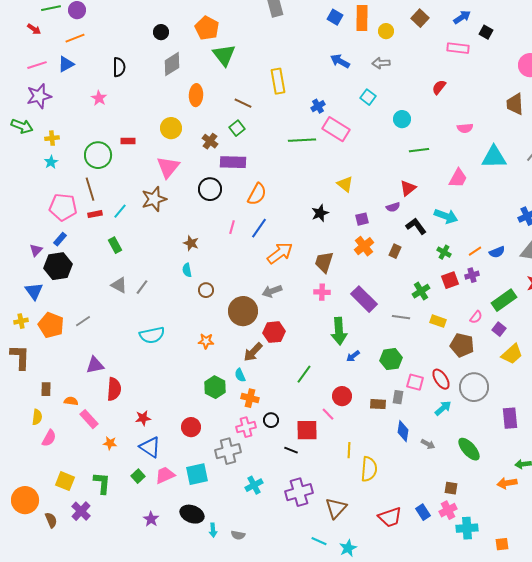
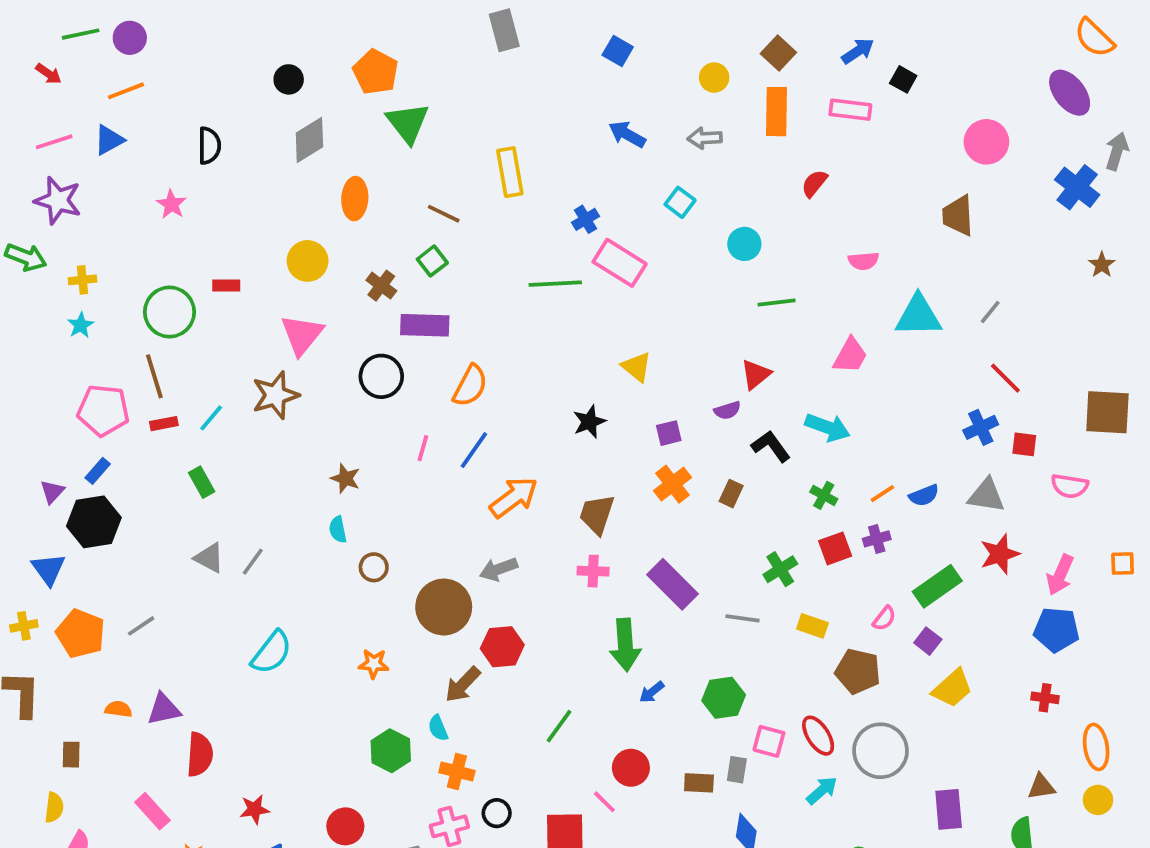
orange rectangle: (362, 18) -> (777, 112), moved
purple star: (39, 96) -> (58, 200), turned 30
cyan semicircle: (152, 335) -> (272, 652), turned -40
orange semicircle: (71, 401) -> (118, 709), moved

